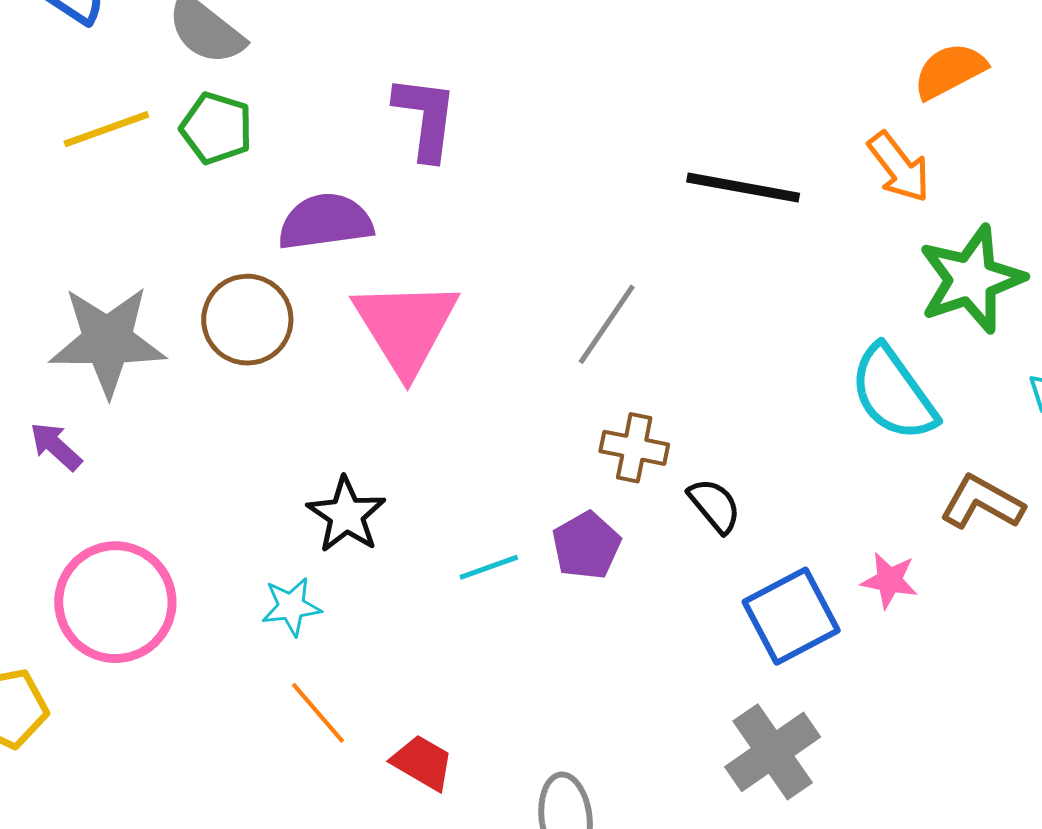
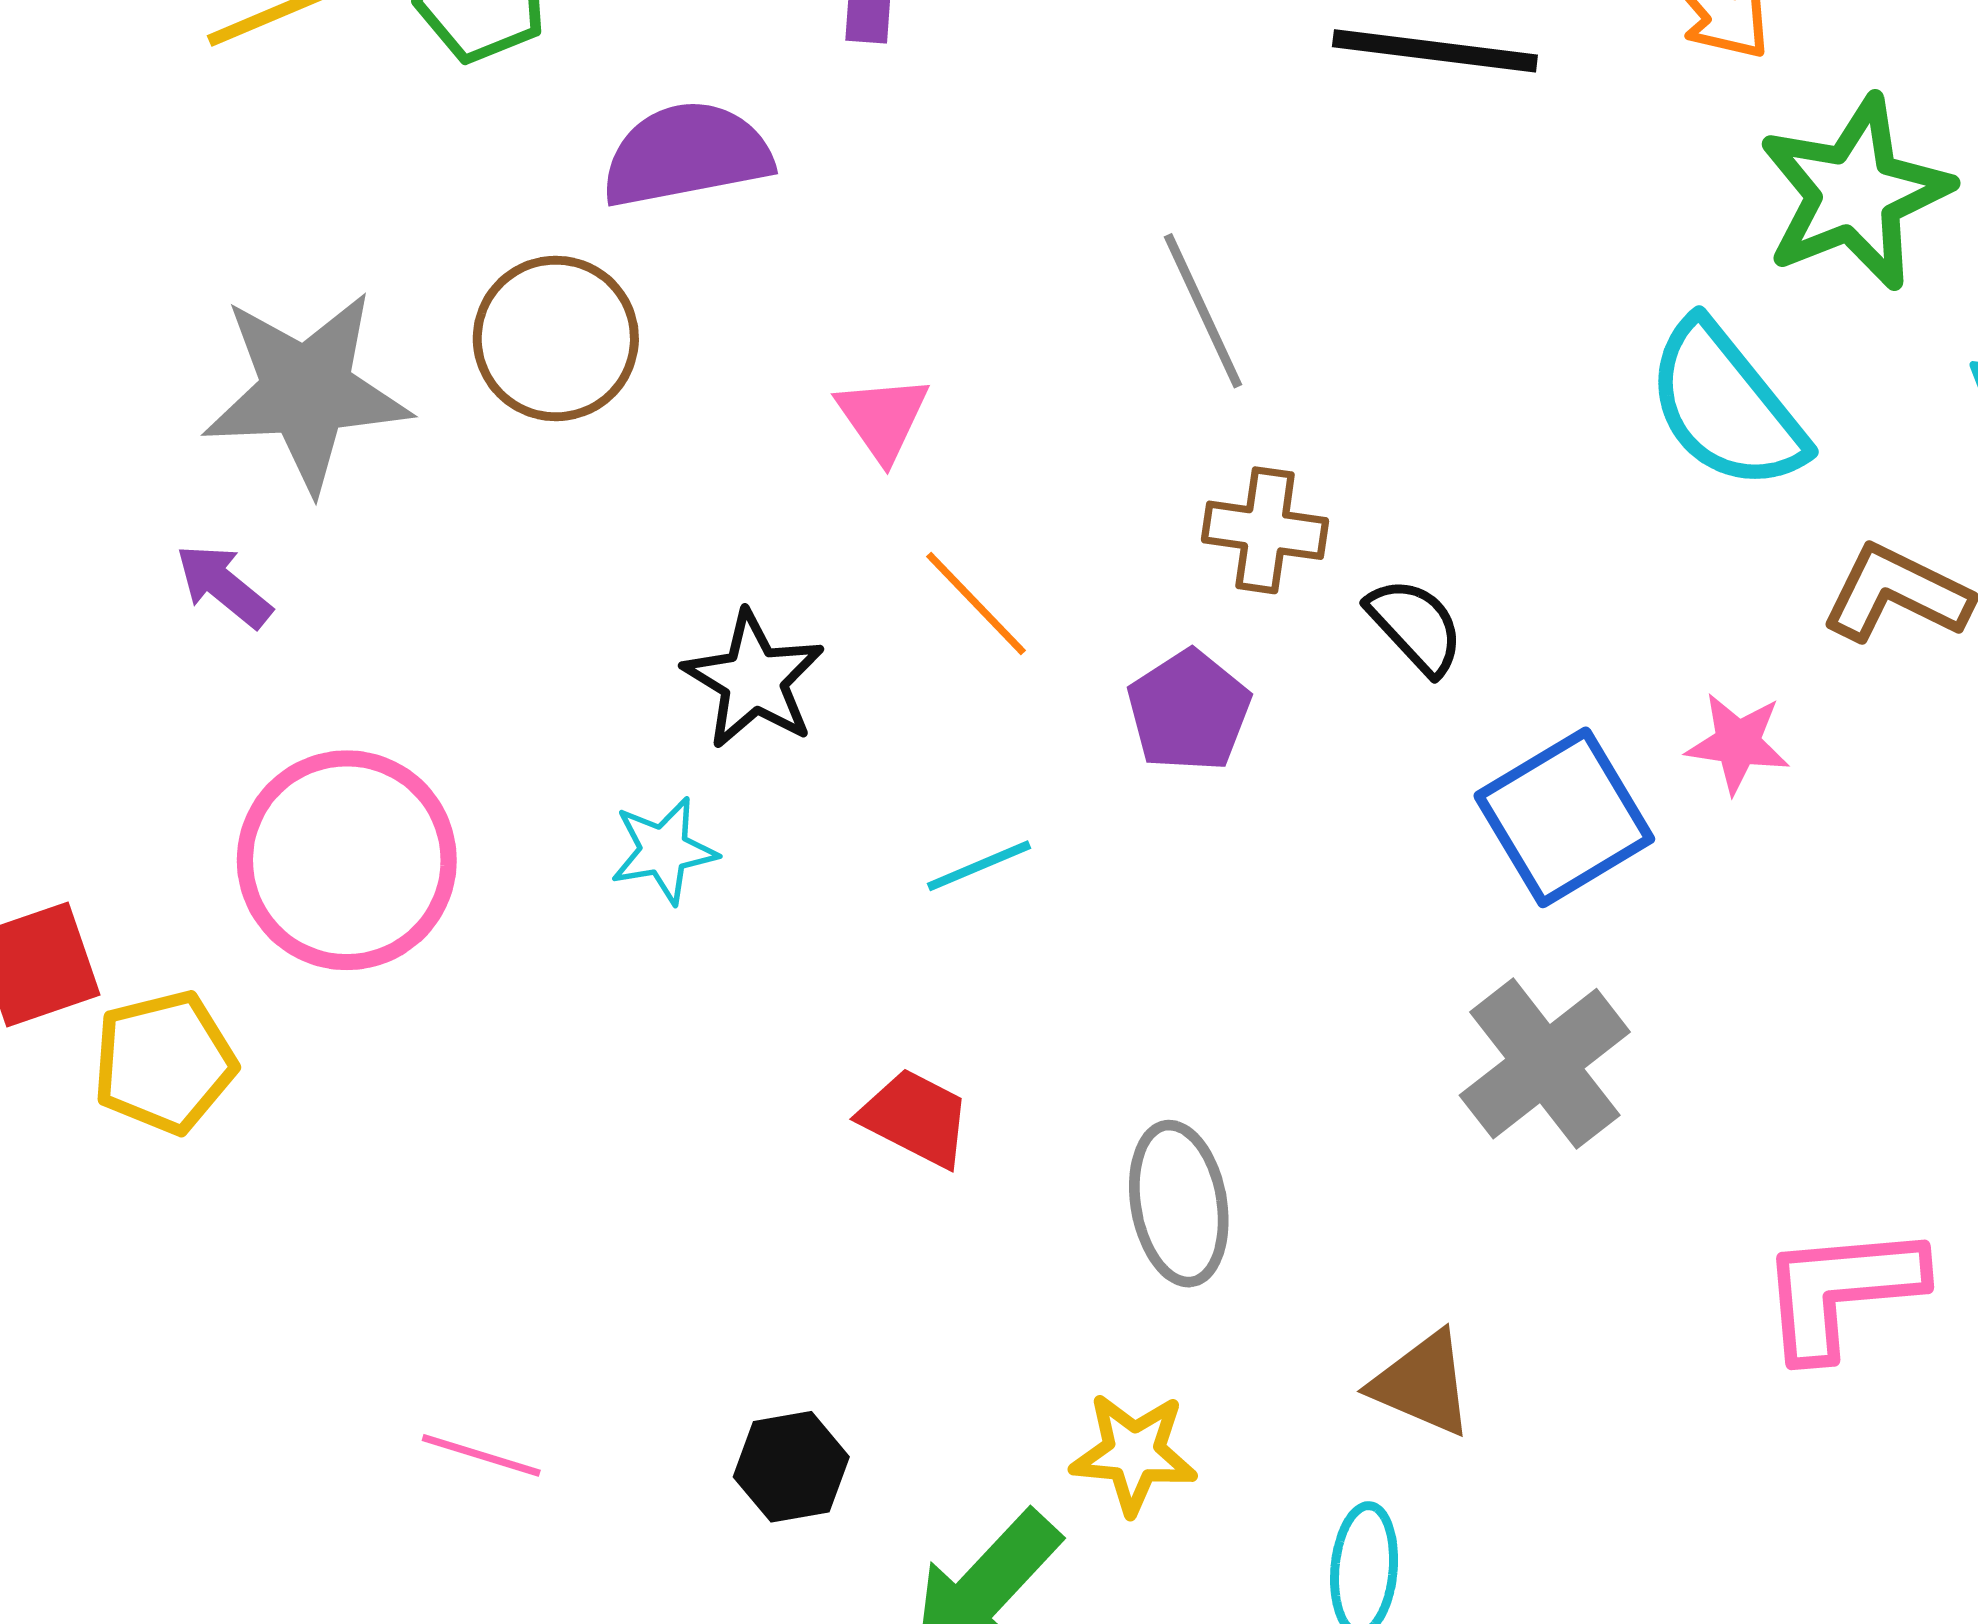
gray line: (607, 324) -> (1203, 311), turned -56
pink triangle: (406, 327) -> (883, 418), moved, size x0.5
cyan line: (489, 567) -> (979, 866), moved
orange line: (318, 713) -> (976, 604), moved

